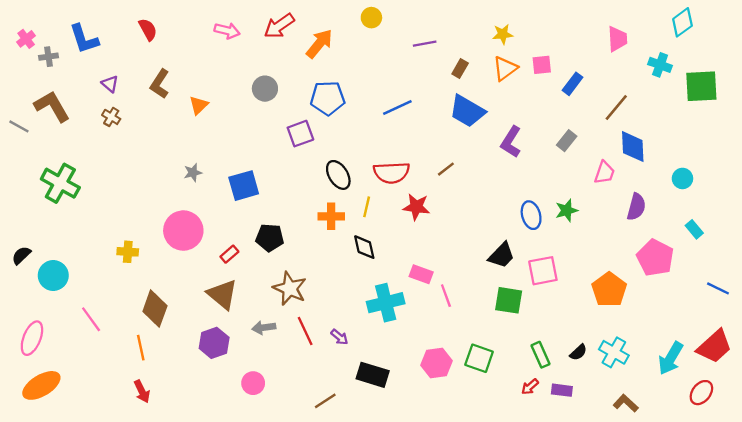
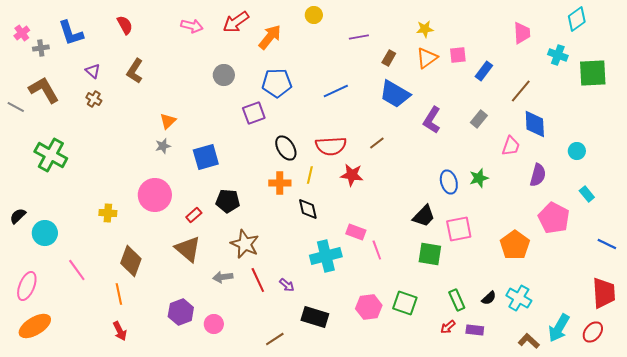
orange triangle: (199, 105) -> (168, 121), moved
purple hexagon: (214, 343) -> (181, 312), moved
red trapezoid: (714, 346) -> (604, 293), turned -52
cyan arrow: (671, 358) -> (559, 328), moved

